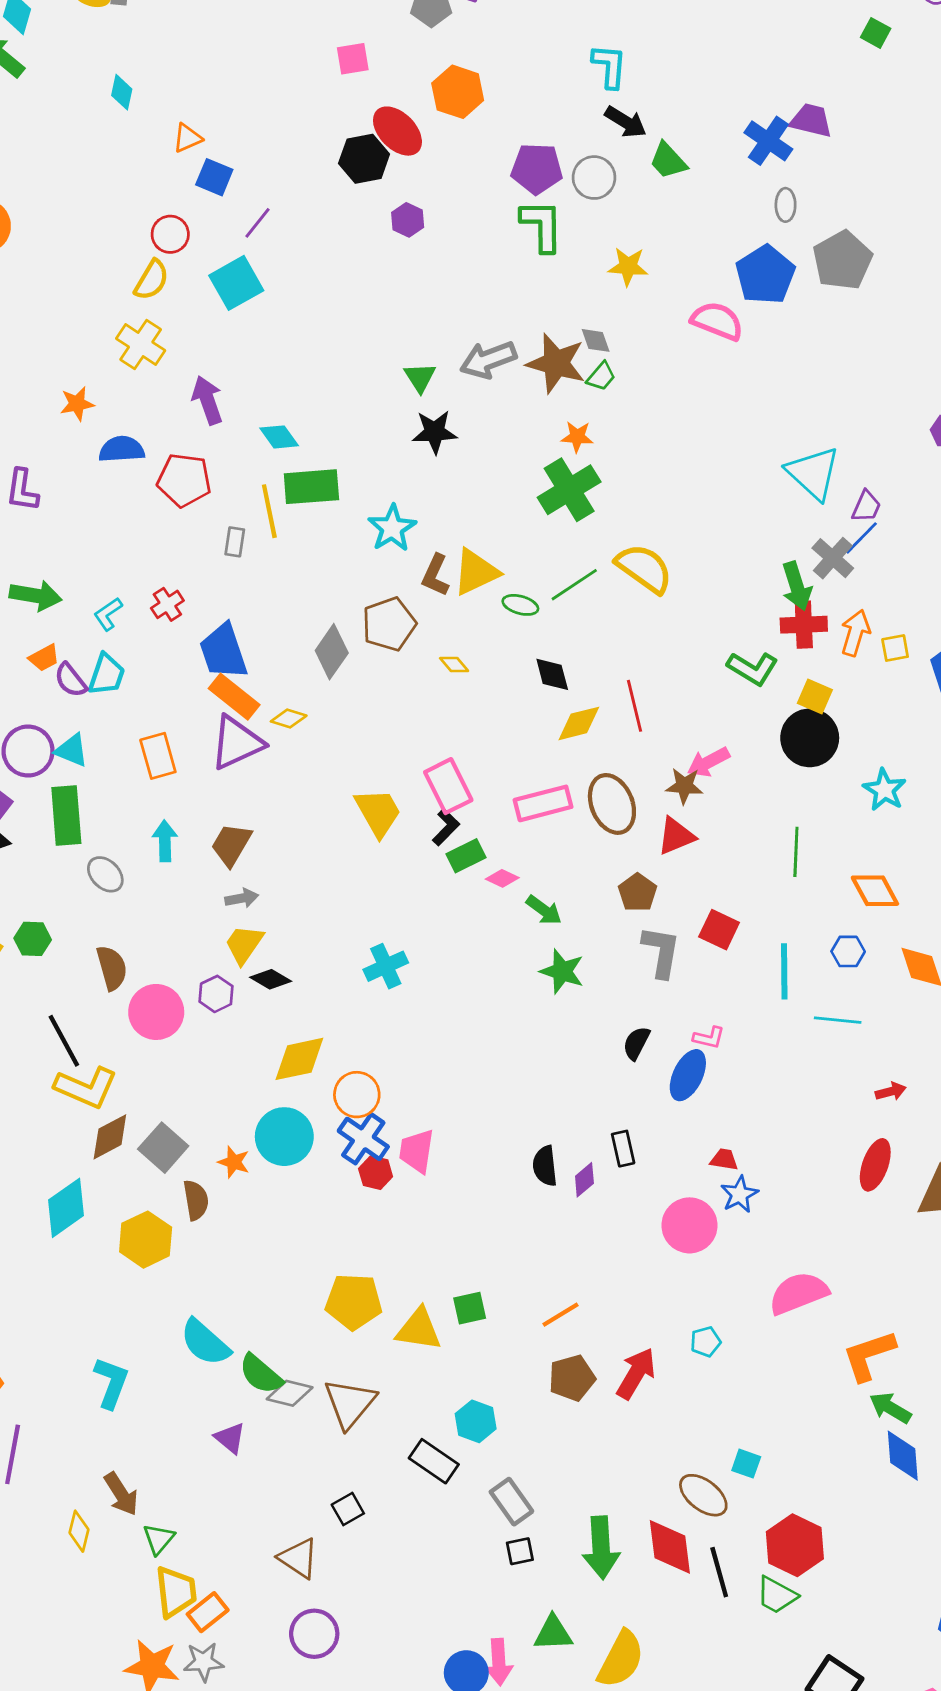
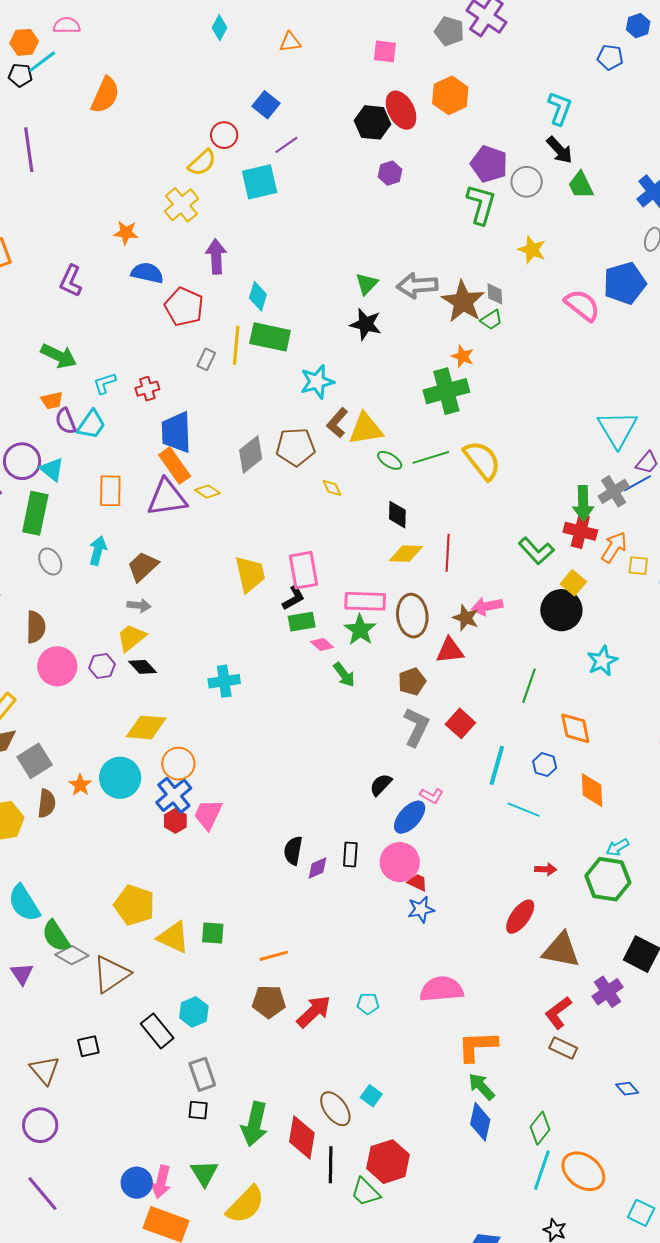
orange triangle: (187, 138) -> (290, 42), moved
cyan diamond: (279, 437) -> (258, 296), turned 36
green star: (562, 971) -> (360, 630), moved
pink circle: (689, 1225) -> (400, 862), moved
green triangle: (553, 1633) -> (204, 1173), turned 44

